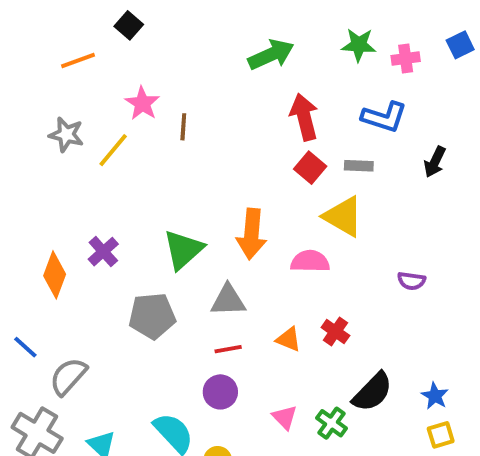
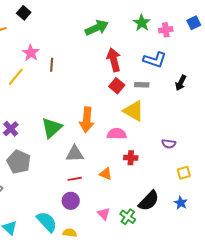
green star: (359, 45) -> (142, 23), turned 30
gray pentagon: (152, 316) -> (19, 162), moved, turned 30
red cross: (335, 332) -> (131, 158), moved, turned -32
yellow square: (441, 435) -> (184, 173), moved

